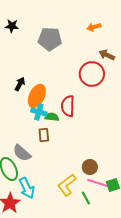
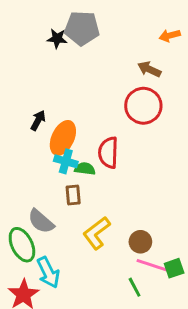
black star: (12, 26) -> (57, 38), moved
orange arrow: (94, 27) -> (170, 36), moved
gray pentagon: (50, 39) -> (82, 28), moved
brown arrow: (107, 55) -> (149, 69), moved
yellow L-shape: (67, 185) -> (97, 233), moved

